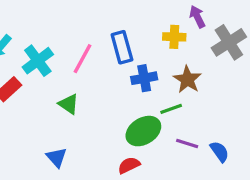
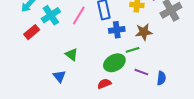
brown star: (187, 79) -> (144, 32), turned 30
green triangle: (69, 104) -> (72, 54), moved
blue semicircle: (219, 152) -> (161, 78), turned 40

